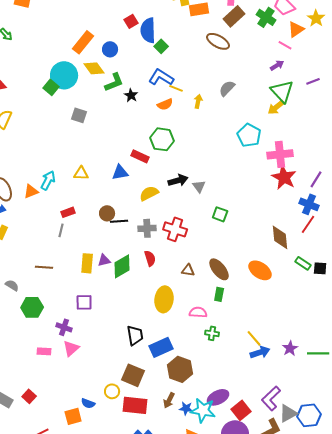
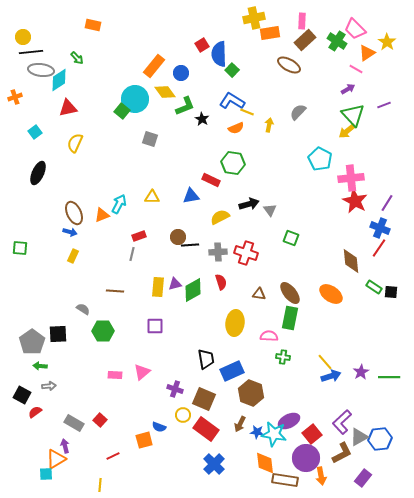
green rectangle: (219, 294) -> (290, 318), size x1.6
purple cross: (64, 327) -> (175, 389), moved
red rectangle: (135, 405) -> (206, 429), turned 30

